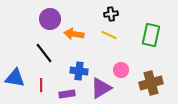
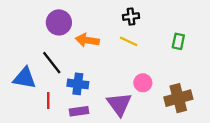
green rectangle: (151, 35) -> (178, 41), size x0.6
blue cross: (79, 71) -> (78, 84), moved
blue triangle: (15, 78) -> (25, 78), moved
purple triangle: (101, 88) -> (119, 104), turned -35

